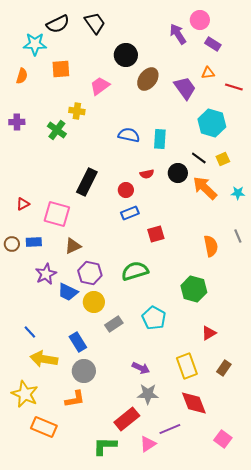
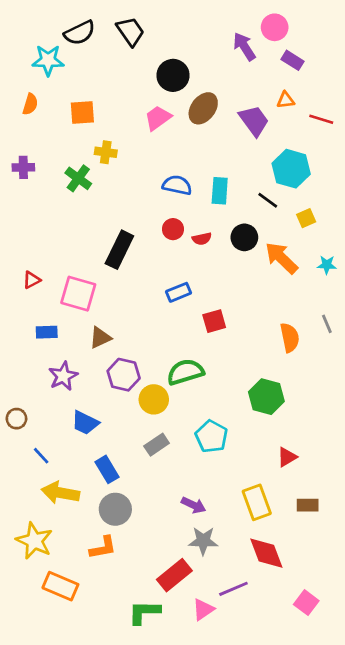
orange square: (61, 69) -> (82, 112), moved
pink trapezoid: (100, 86) -> (158, 118), moved
black line: (199, 158) -> (268, 200), moved
red circle: (126, 190) -> (173, 229), moved
brown circle: (12, 244) -> (16, 419), moved
blue trapezoid: (68, 292) -> (85, 423), moved
yellow circle: (94, 302) -> (154, 399), moved
brown rectangle: (224, 368) -> (308, 505), turned 56

